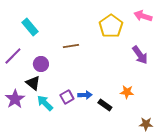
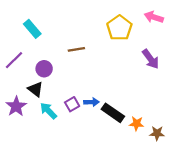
orange star: (127, 92) -> (137, 124), moved
black rectangle: (105, 105) -> (113, 113), size x1.5

